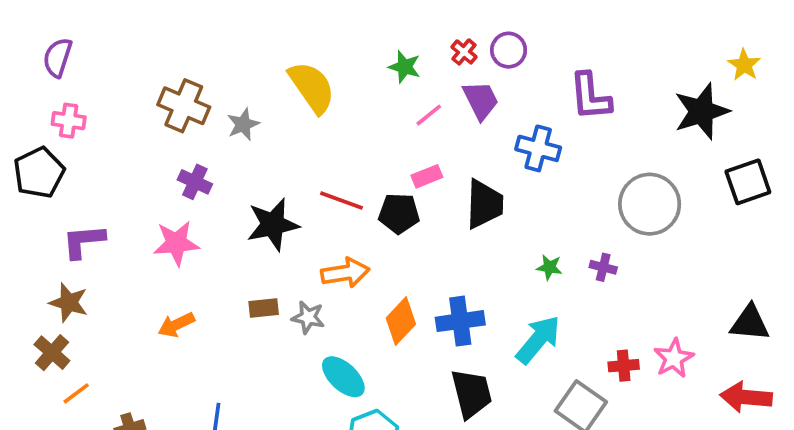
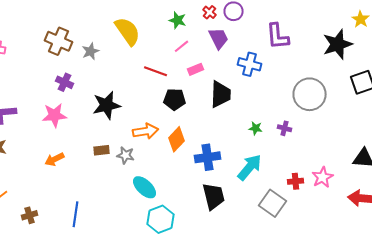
pink line: (429, 115) -> (182, 46), moved
pink rectangle: (427, 176) -> (196, 69), moved
red line: (341, 200) -> (156, 71), moved
orange diamond: (401, 321) -> (176, 139), moved

